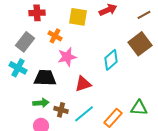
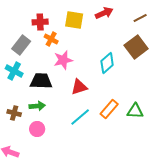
red cross: (37, 13) -> (40, 22), moved
brown cross: (61, 110) -> (14, 113), moved
orange rectangle: (113, 118) -> (109, 109), moved

